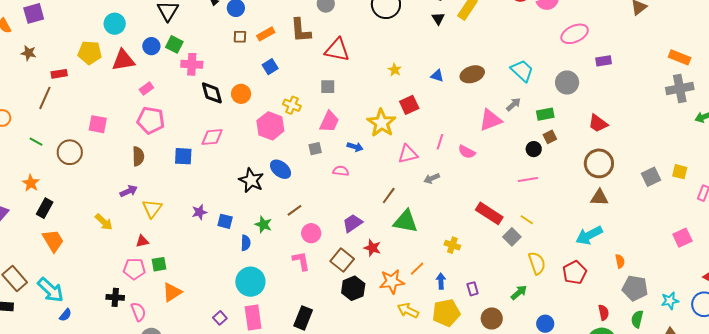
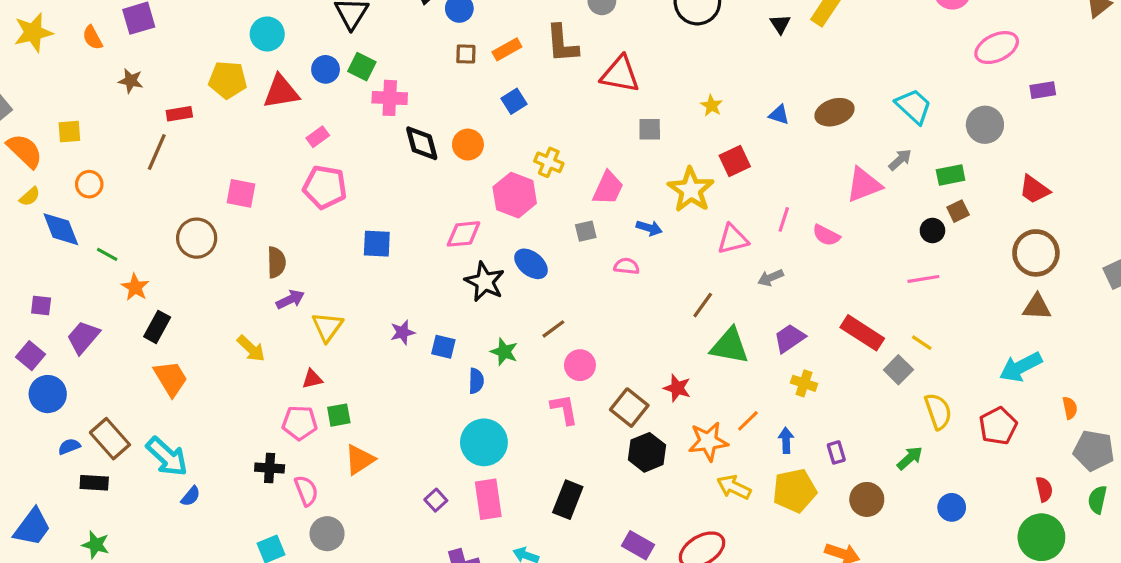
gray square: (328, 87) -> (650, 129), moved
pink diamond: (212, 137) -> (464, 234), moved
green line: (36, 142) -> (107, 254), moved
brown semicircle: (138, 156) -> (276, 262), moved
purple trapezoid: (353, 223) -> (789, 338), moved

